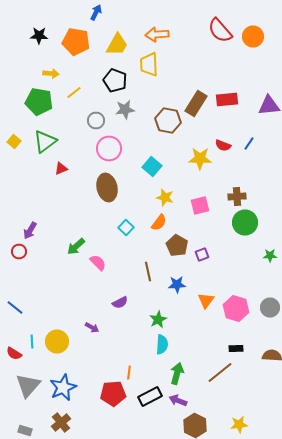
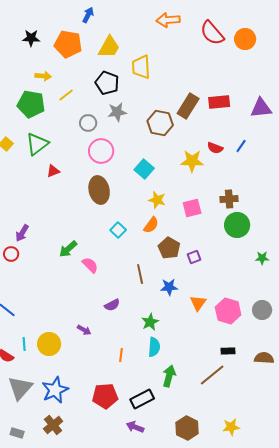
orange arrow: (157, 34) -> (168, 20), moved
orange line: (129, 372) -> (121, 355), moved
purple arrow: (178, 400) -> (135, 427), moved

